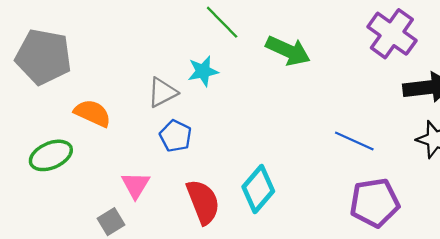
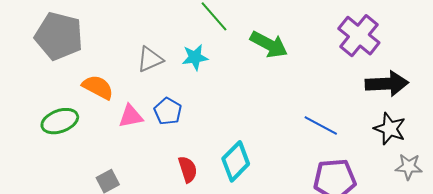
gray triangle: (162, 92) -> (150, 59), moved
pink triangle: (136, 185) -> (131, 116), moved, turned 44
red semicircle: (203, 202) -> (188, 169), size x0.7

